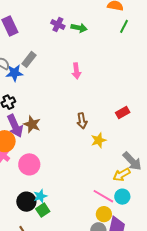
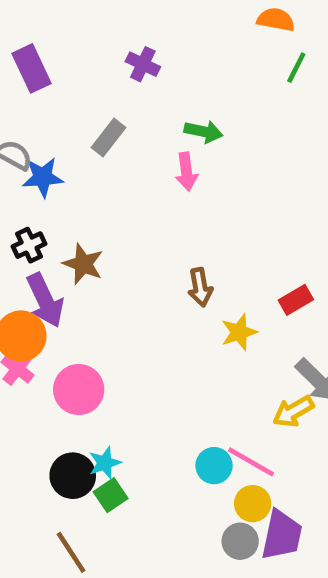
green arrow: (79, 28) -> (203, 132), moved
gray rectangle: (29, 59) -> (108, 138), moved
red rectangle: (123, 113) -> (296, 300), moved
brown star: (32, 124) -> (83, 264), moved
cyan circle: (122, 197) -> (214, 466), moved

